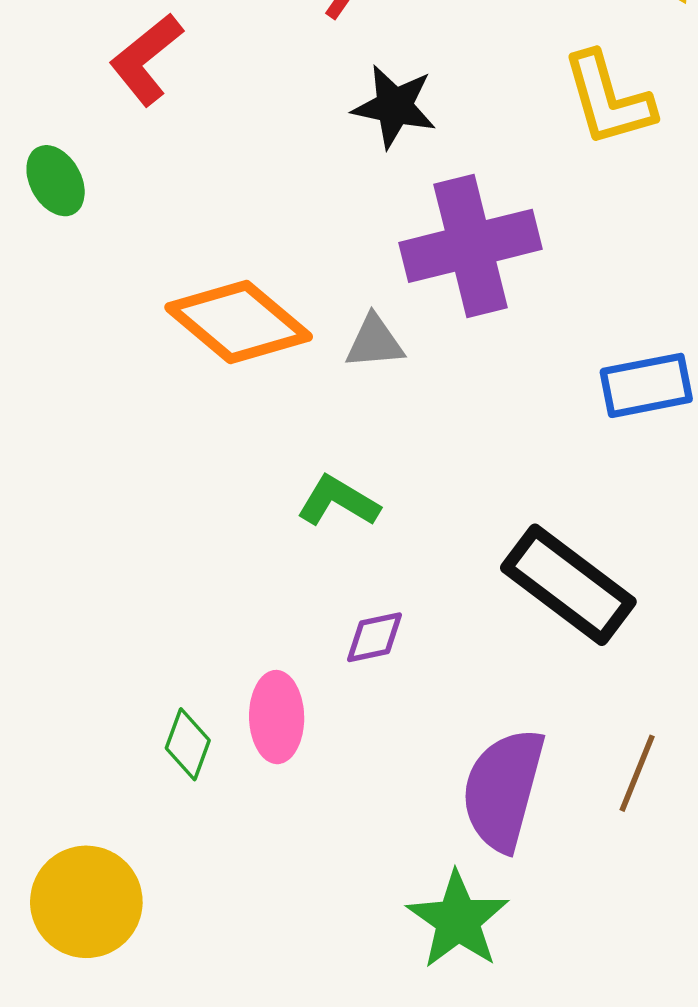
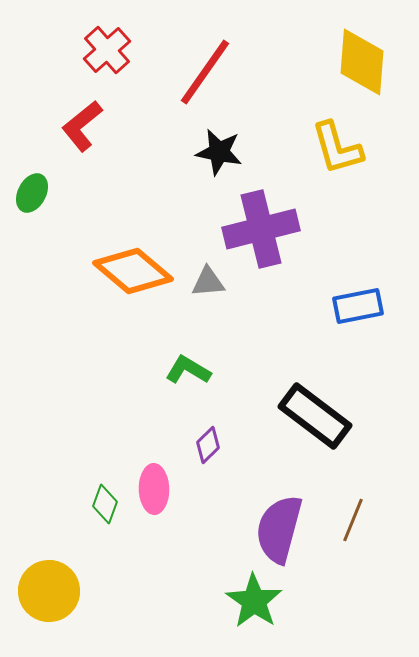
green ellipse: (56, 181) -> (32, 193), turned 57
purple diamond: (374, 637) -> (208, 445), turned -33

